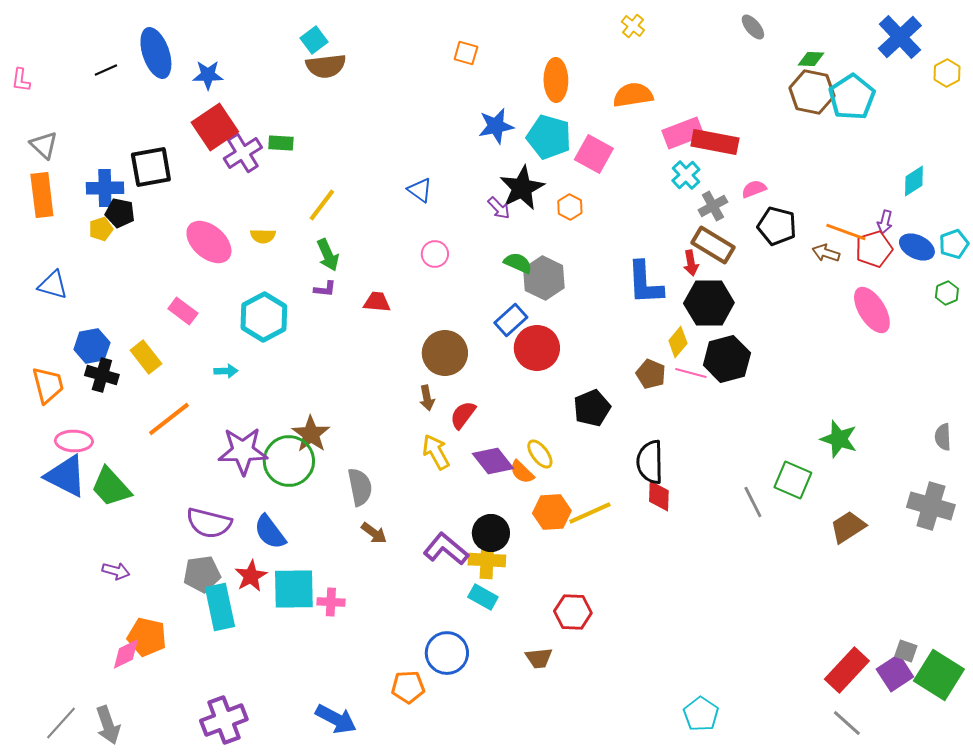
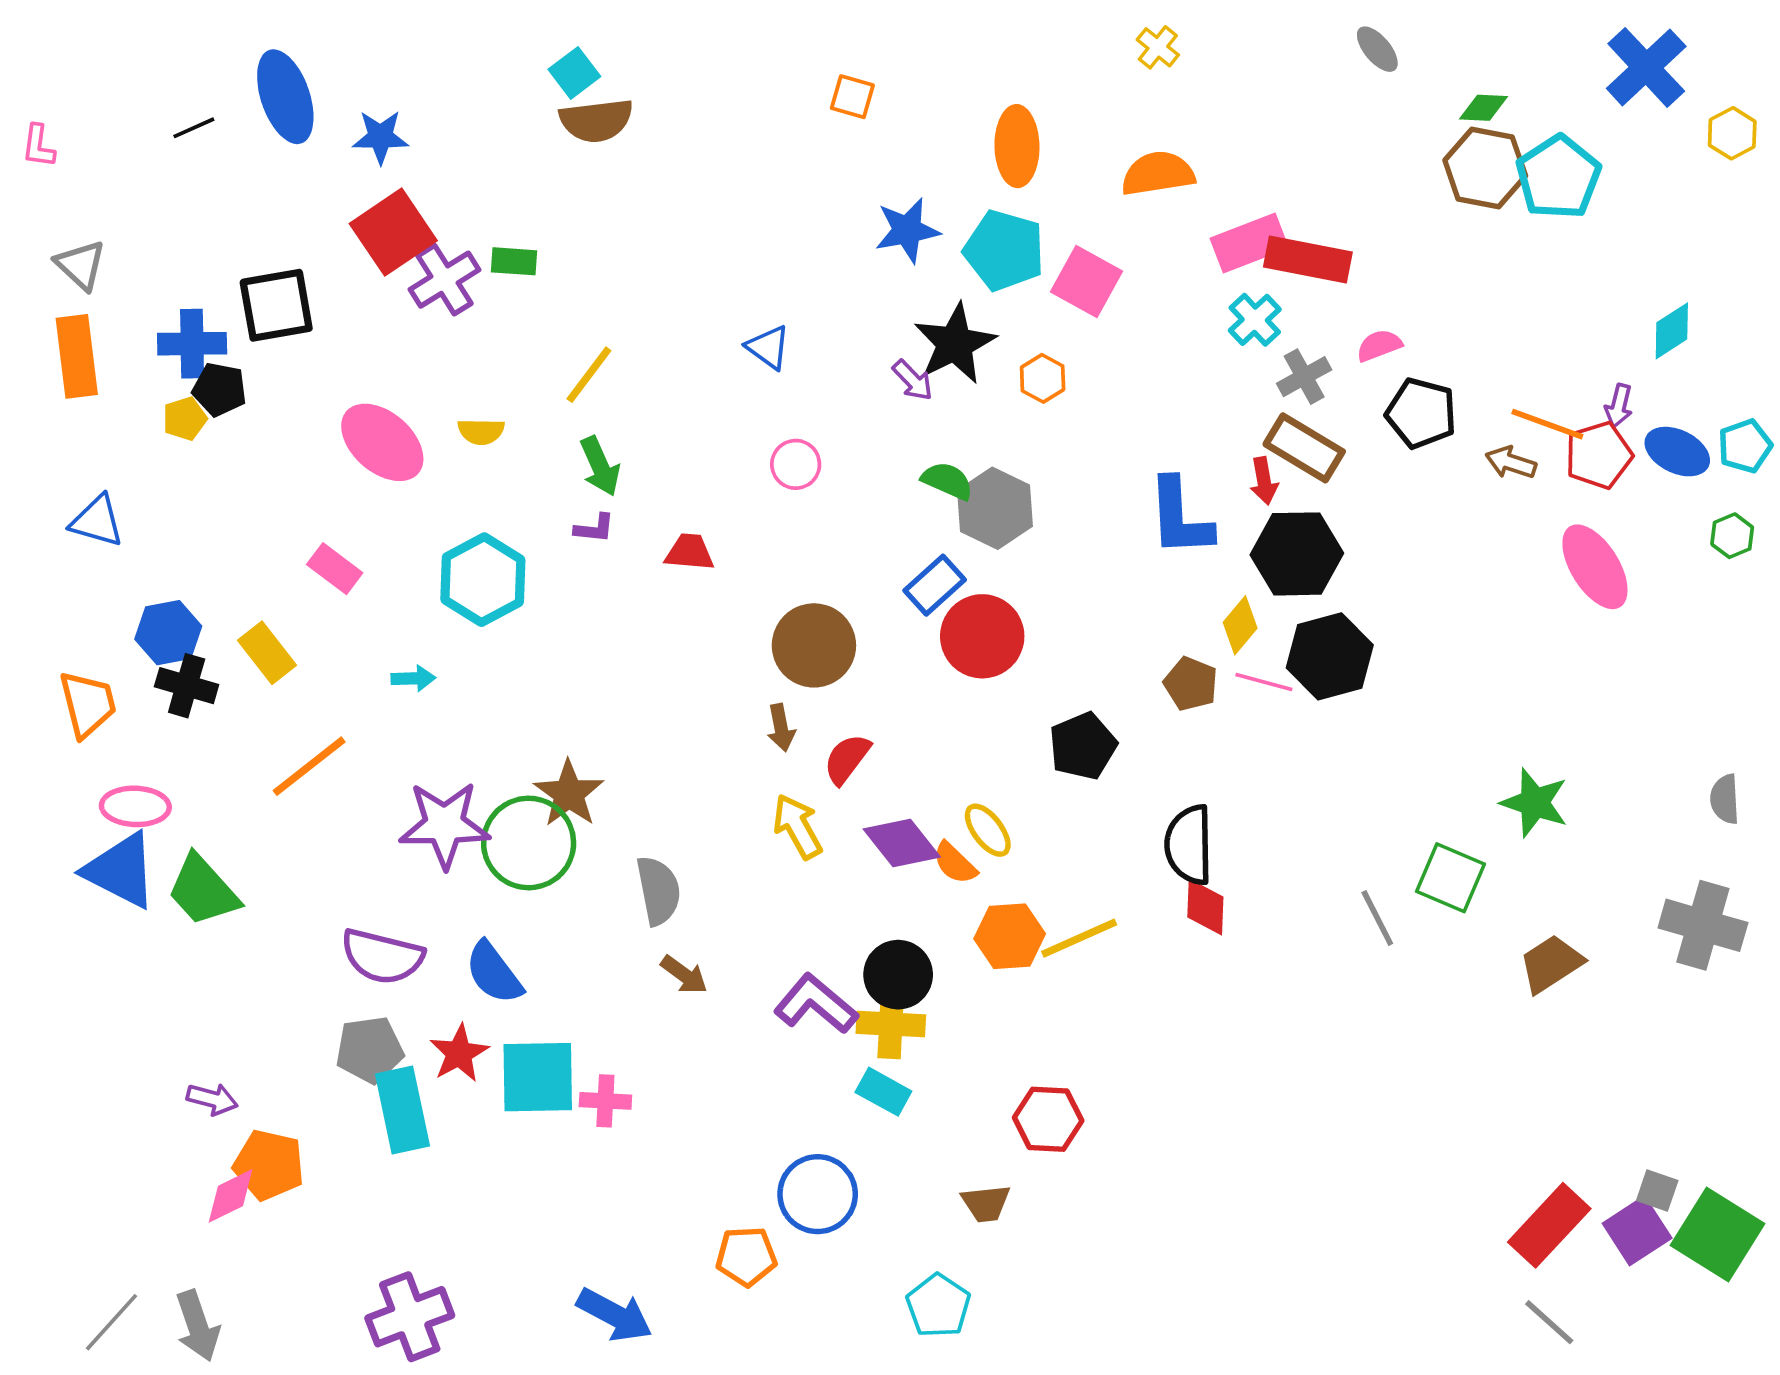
purple arrow: (116, 571) -> (212, 1099), moved
cyan pentagon: (701, 714) -> (938, 1306), moved

